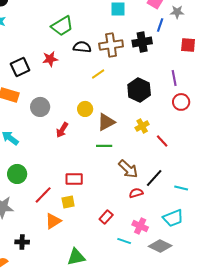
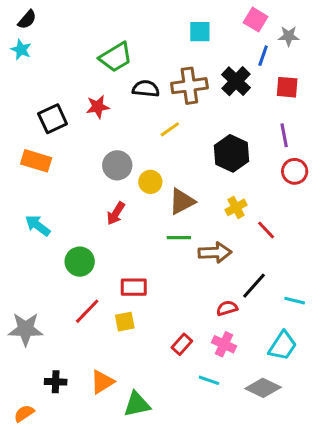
black cross: (142, 42) -> (236, 81), turned -36
red square: (188, 45) -> (287, 87), moved
gray circle: (40, 107) -> (117, 165), moved
brown arrow: (128, 169) -> (215, 253), moved, turned -45
green circle: (17, 174) -> (80, 262), moved
cyan trapezoid: (173, 218) -> (283, 346), turned -35
orange triangle: (53, 221) -> (102, 382), moved
pink cross: (140, 226) -> (224, 344), moved

